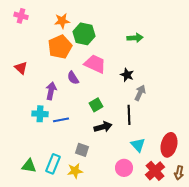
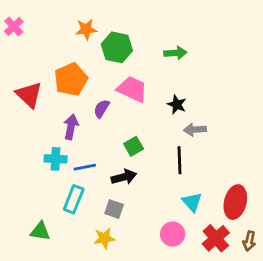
pink cross: (21, 16) -> (14, 26), moved, turned 32
green arrow: (135, 38) -> (175, 53), moved
orange pentagon: (60, 47) -> (71, 79), moved
red triangle: (21, 68) -> (29, 95), size x1.5
purple semicircle: (73, 78) -> (102, 109), turned 64
gray arrow: (140, 93) -> (195, 130), turned -119
black arrow: (103, 127) -> (124, 177), moved
cyan rectangle: (53, 164) -> (74, 199), moved

